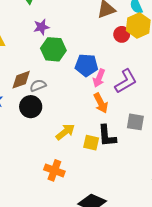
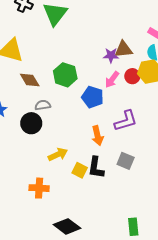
purple star: (41, 27) -> (111, 55), moved
pink arrow: (99, 78) -> (112, 80), moved
brown diamond: (21, 80) -> (30, 80), moved, turned 65
orange cross: (54, 170) -> (39, 188), turned -30

